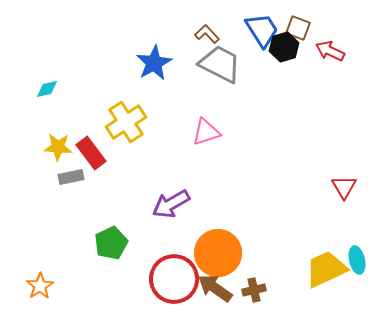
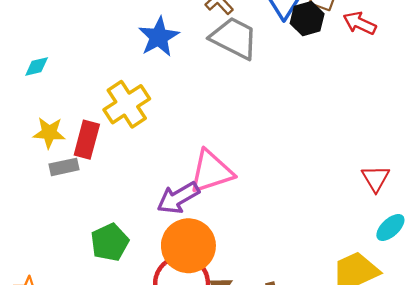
pink triangle: (206, 132) -> (211, 172), moved, size x1.4
red rectangle: (91, 153) -> (87, 140), turned 52
orange circle: (218, 253) -> (188, 246), moved
cyan ellipse: (357, 260) -> (390, 227), moved, turned 60

